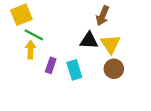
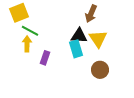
brown circle: (114, 69) -> (100, 70), moved
cyan rectangle: (74, 70) -> (76, 49), moved

